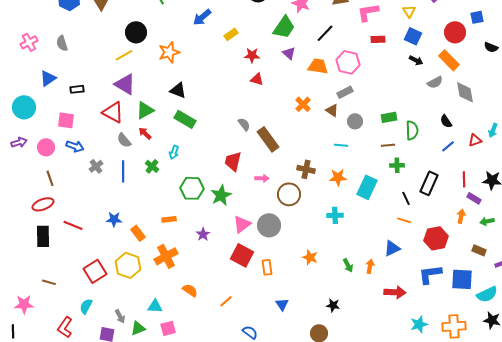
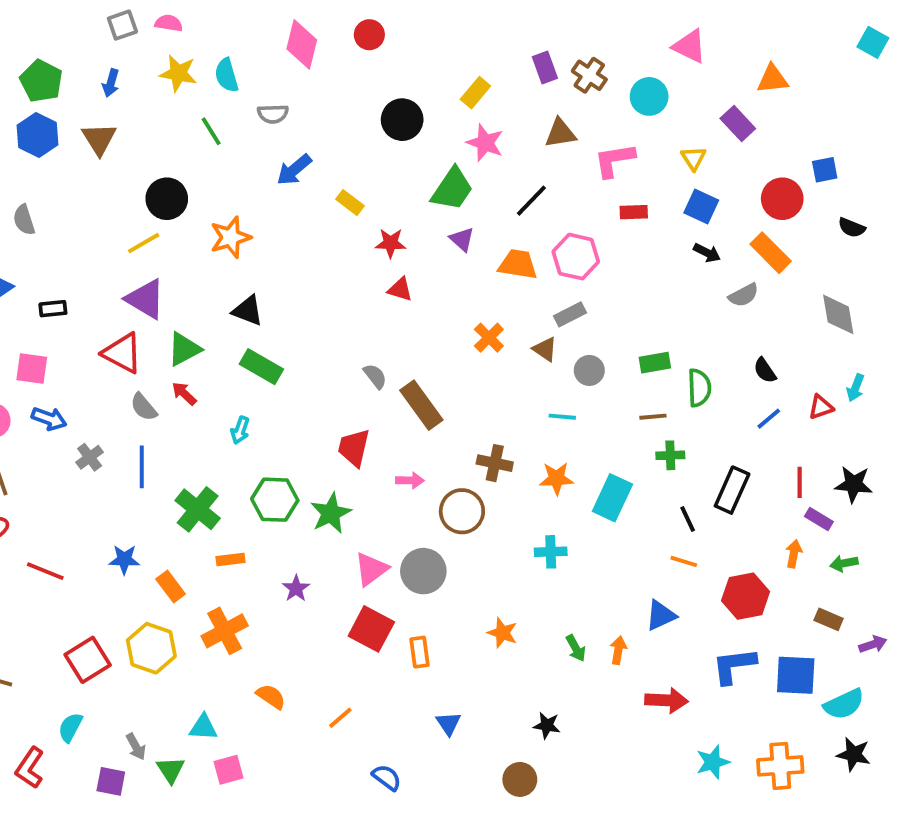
yellow rectangle: (231, 34) -> (350, 203), turned 72
gray diamond: (465, 92) -> (838, 314), moved
green cross: (152, 166) -> (198, 509), moved, size x1.6
green triangle: (138, 328) -> (171, 770), turned -42

